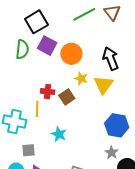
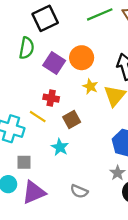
purple square: (47, 46) -> (54, 63), moved
brown square: (67, 97) -> (72, 119), moved
yellow line: (37, 109) -> (38, 117), turned -63

